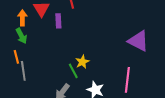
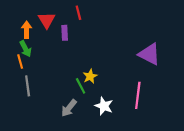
orange line: (16, 57) -> (20, 61), moved

